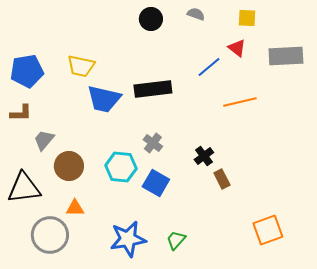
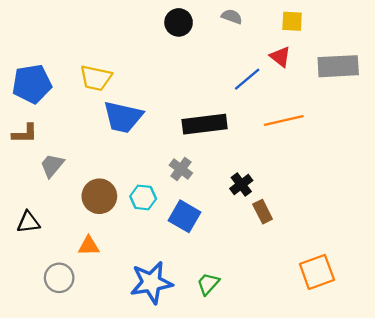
black rectangle: (153, 89) -> (205, 124), moved
brown circle: (69, 166) -> (99, 196), moved
cyan hexagon: (121, 167) -> (143, 197), size x0.7
black triangle: (24, 188) -> (28, 222), size x0.6
gray circle: (50, 235) -> (59, 278), size x0.7

